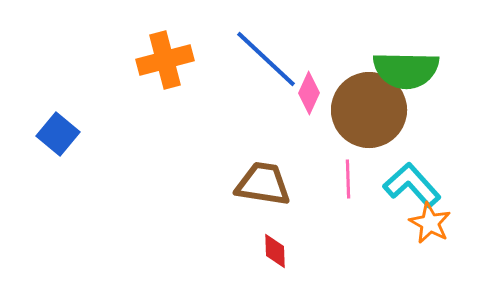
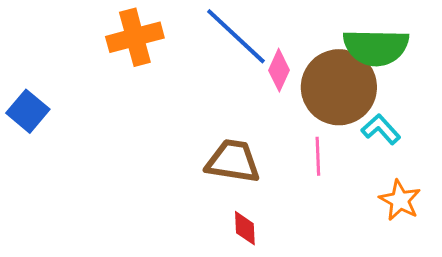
cyan L-shape: (412, 185) -> (381, 129), moved, size x0.7

